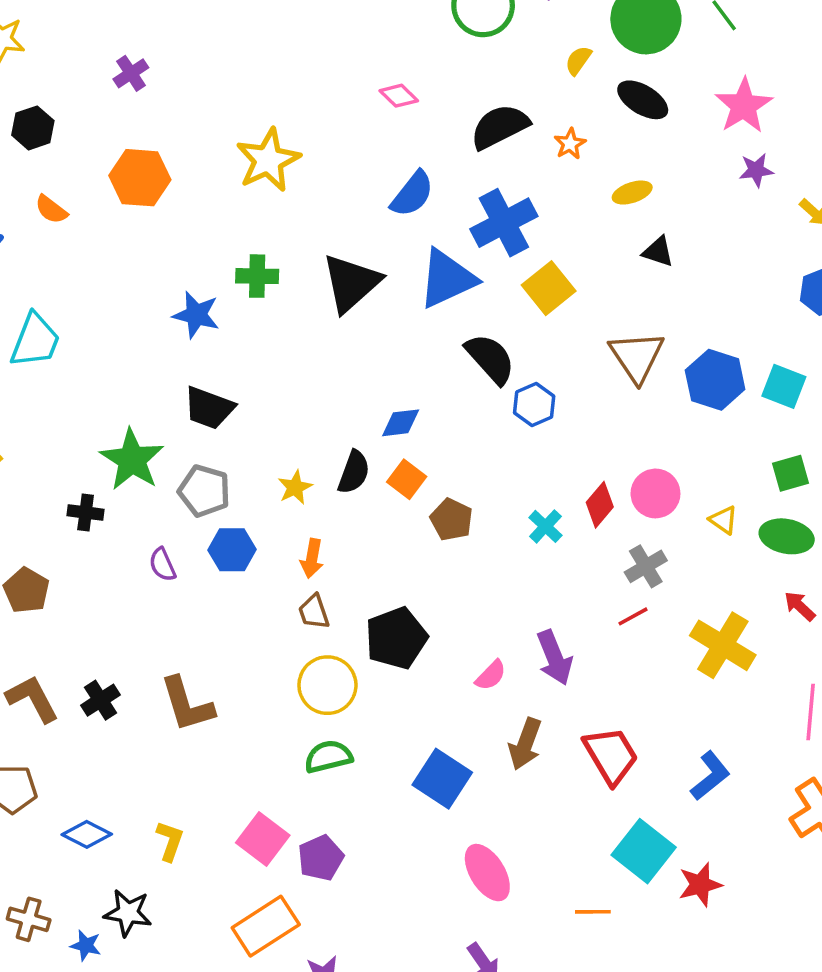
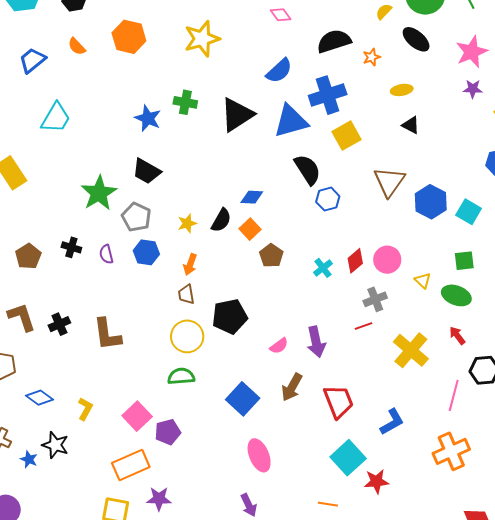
black cross: (86, 513) -> (71, 247), moved
orange line: (593, 912) -> (328, 504), moved

